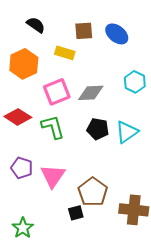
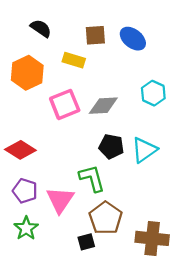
red diamond: (18, 117) -> (20, 150), moved
green L-shape: (53, 127) -> (92, 178), moved
green star: (23, 228) -> (26, 228), moved

